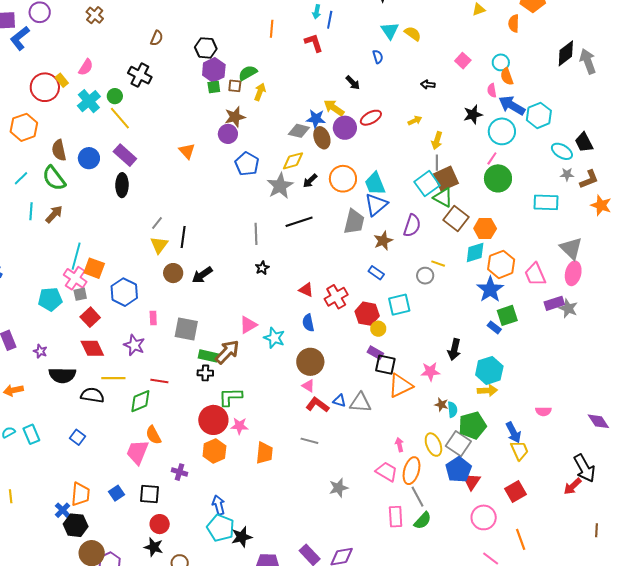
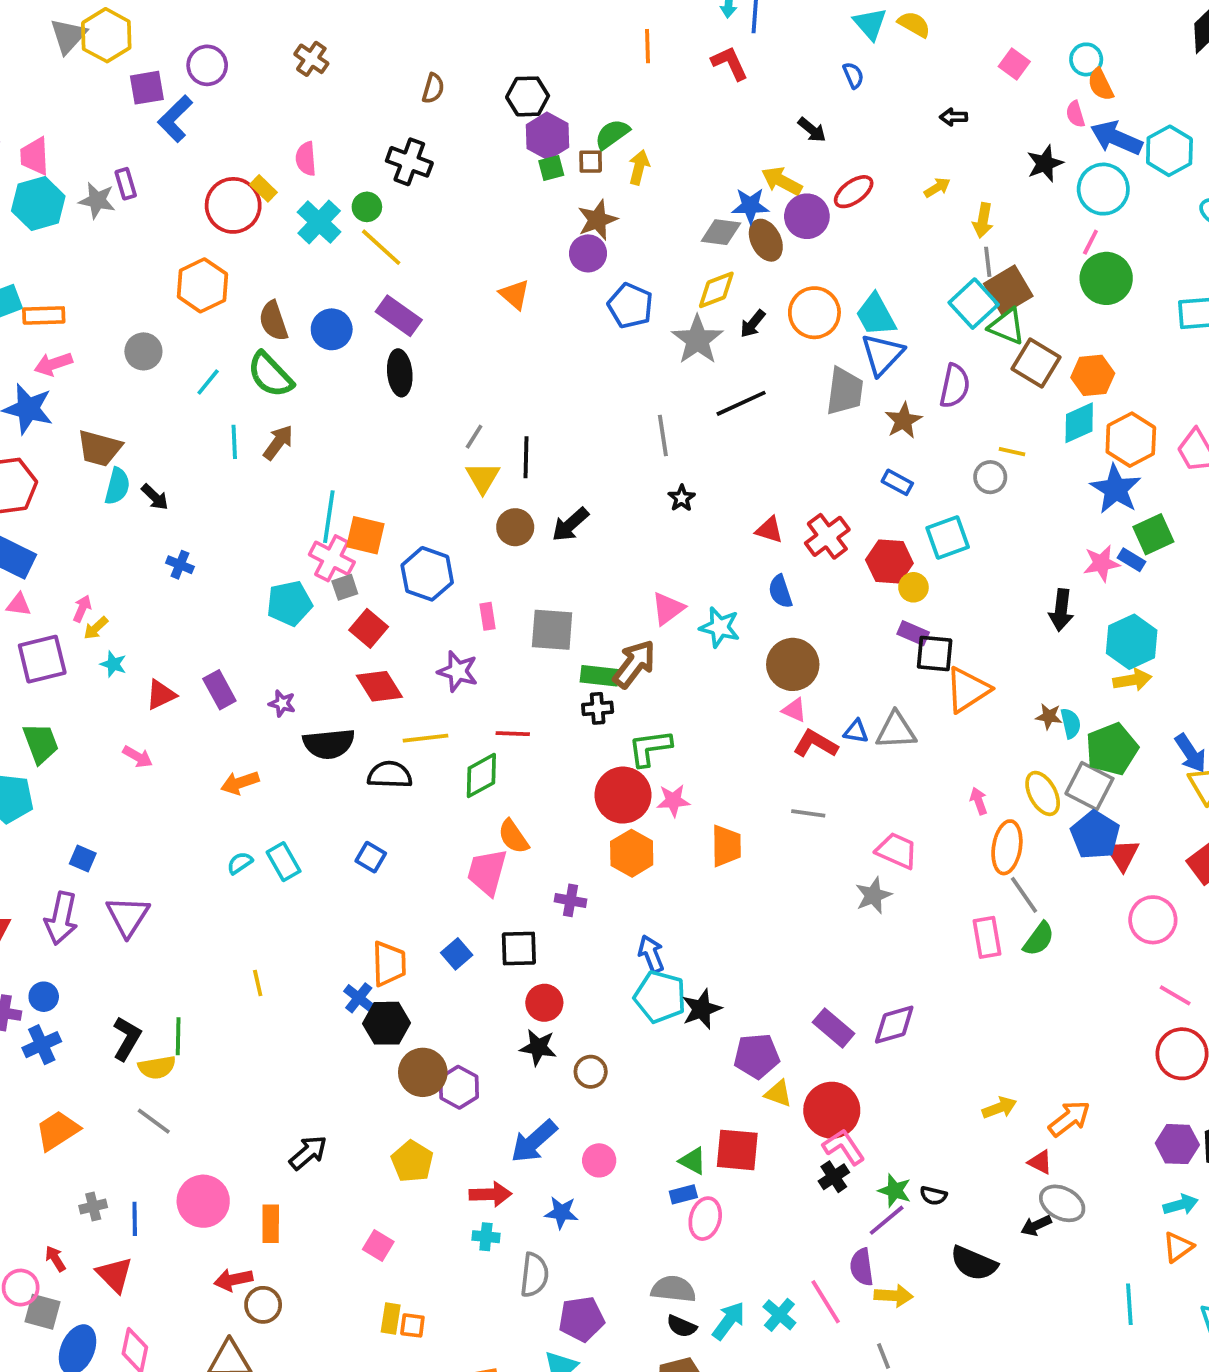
pink semicircle: (86, 67) -> (306, 159), turned 150
pink star: (430, 372) -> (1101, 563), moved
pink trapezoid: (386, 472) -> (897, 851), moved

